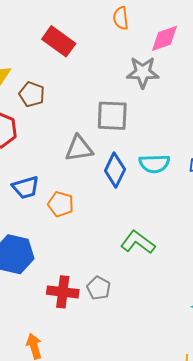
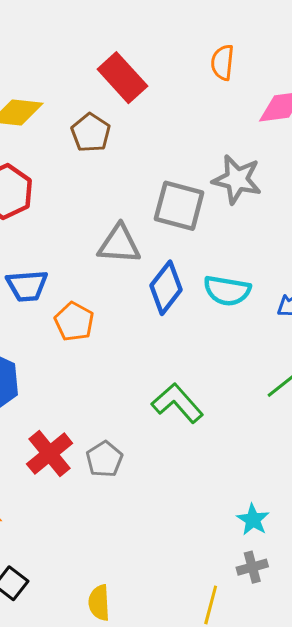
gray star: (143, 72) -> (237, 179), moved
brown pentagon: (32, 94) -> (91, 133), moved
red cross: (63, 292) -> (50, 454), turned 32

